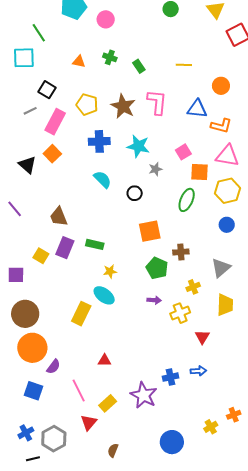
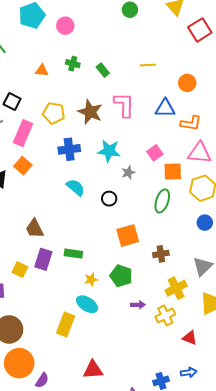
green pentagon: (157, 268) -> (121, 276), moved
yellow cross: (193, 287) -> (176, 288), size x1.5
red triangle: (202, 337) -> (190, 338), turned -35
red triangle: (104, 360) -> (93, 370), size x1.5

